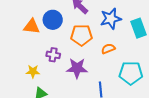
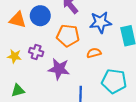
yellow star: (33, 71) -> (14, 56), moved

